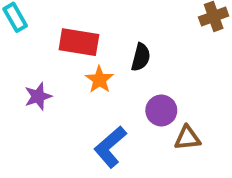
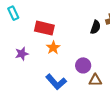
black semicircle: (141, 57) -> (96, 27), moved
blue L-shape: (110, 147) -> (56, 82), turned -95

